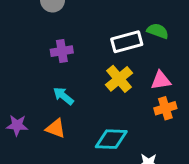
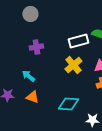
cyan arrow: (63, 96) -> (28, 76), moved

